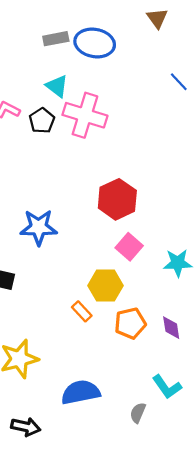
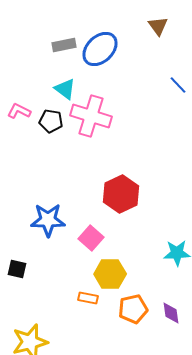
blue ellipse: (95, 43) -> (100, 49), turned -54
black pentagon: (42, 121) -> (51, 121), turned -30
pink square: (129, 247) -> (91, 238), moved
orange rectangle: (82, 311) -> (88, 298), turned -36

